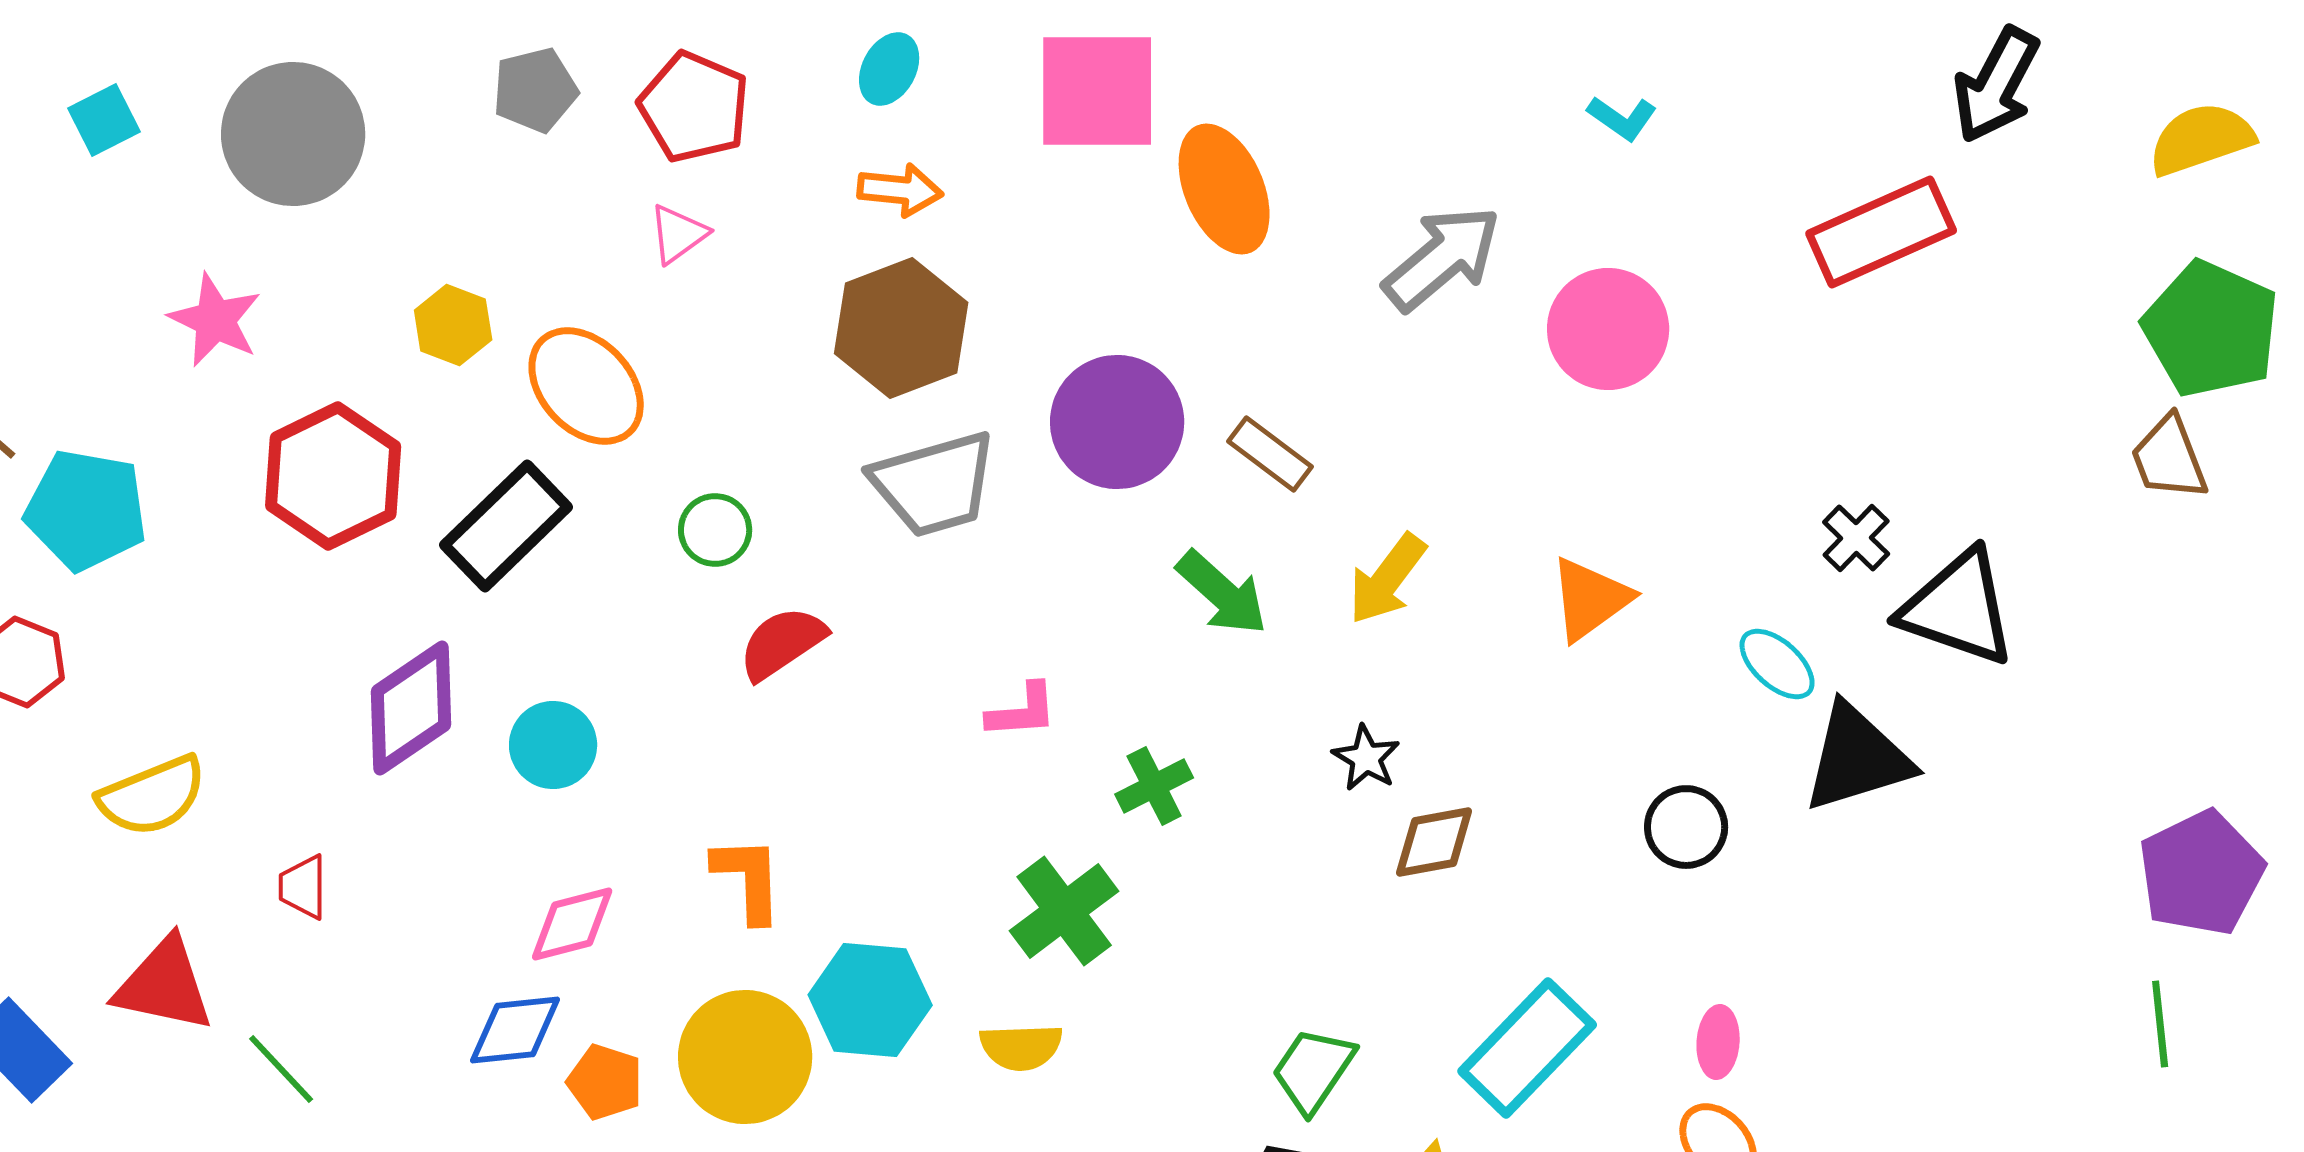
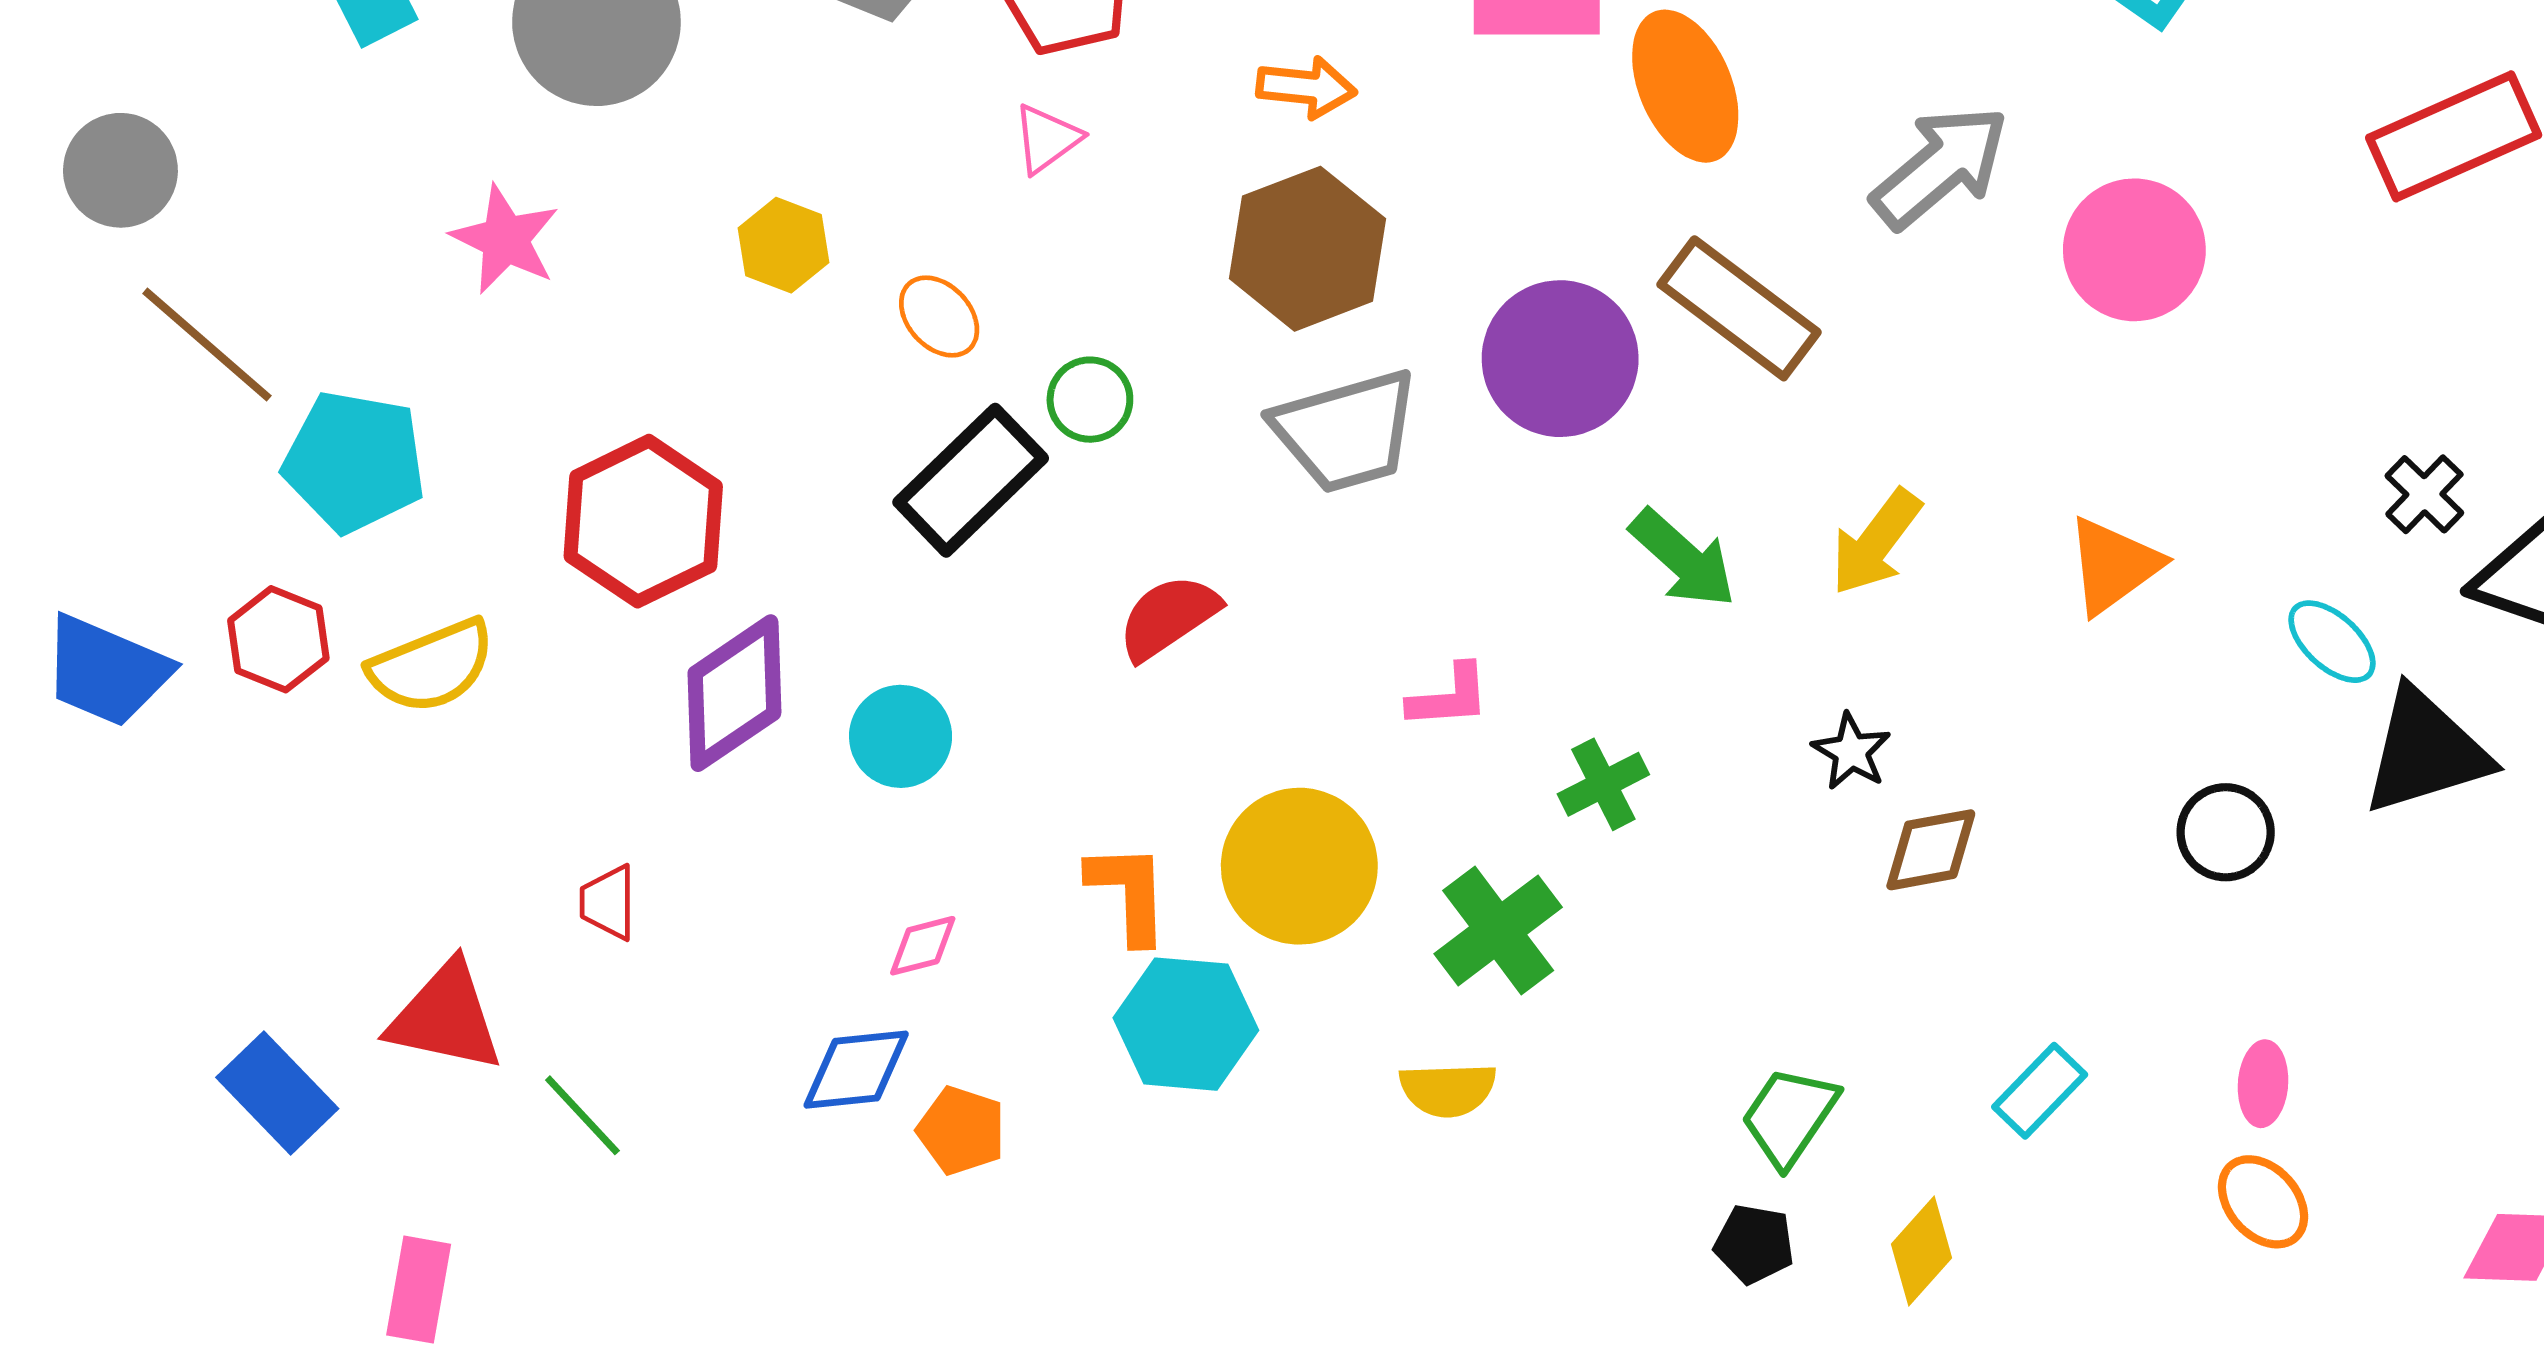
orange ellipse: (586, 386) -> (939, 316), size x0.6
brown rectangle: (1270, 454) -> (1739, 308), moved, size x1.6
red hexagon: (333, 476) -> (643, 521), moved
black rectangle: (506, 526) -> (971, 480), moved
green circle: (715, 530) -> (1090, 400), moved
yellow semicircle: (152, 796) -> (432, 666), moved
pink diamond: (572, 924) -> (923, 946), size x0.7
cyan hexagon: (870, 1000) -> (1186, 1024), moved
cyan rectangle: (1527, 1048) -> (2040, 1091), size x0.6
yellow circle: (745, 1057) -> (1299, 866), moved

